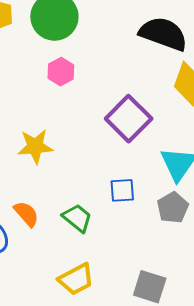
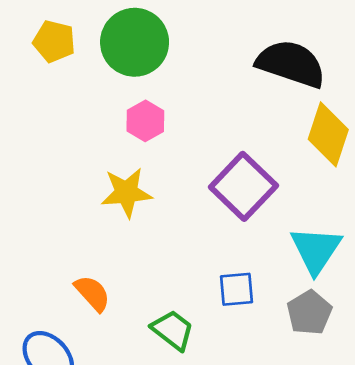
yellow star: (35, 146) -> (127, 193), moved
orange semicircle: (26, 214) -> (92, 293), moved

